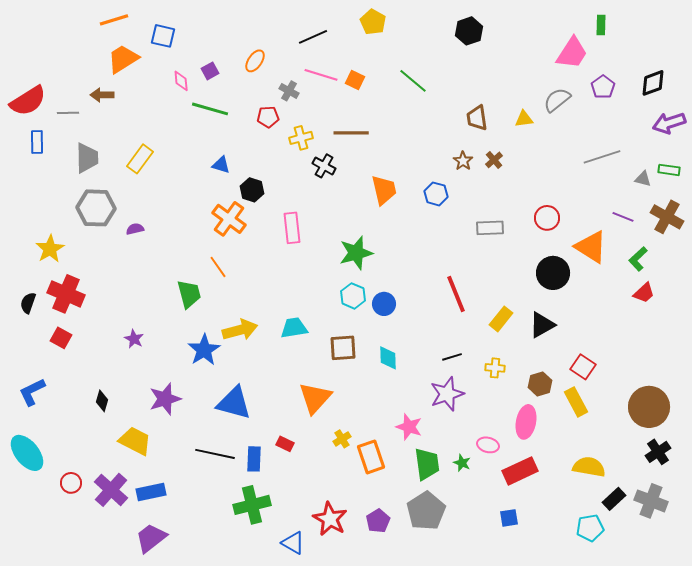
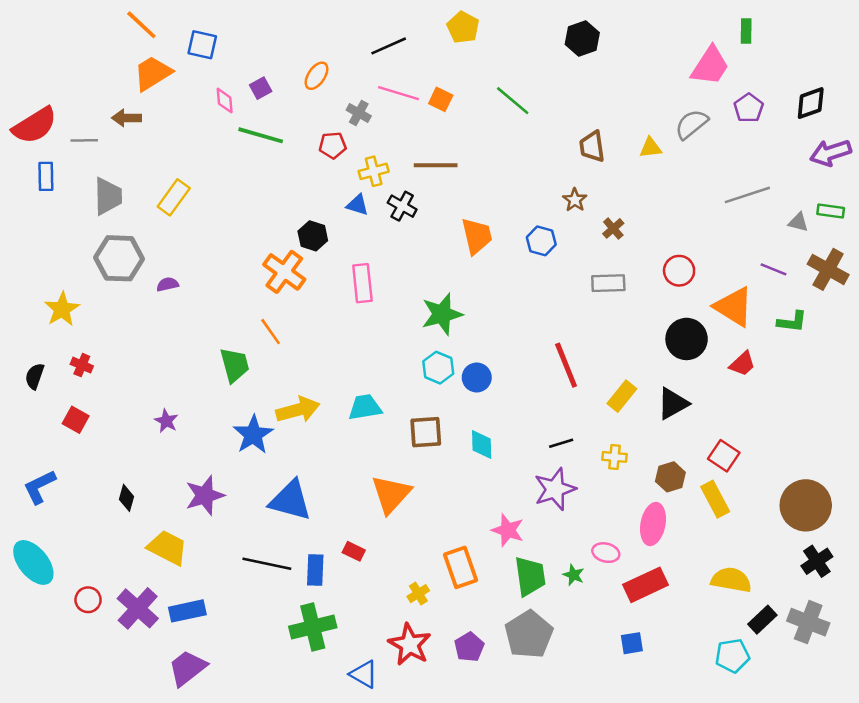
orange line: (114, 20) -> (141, 25), turned 60
brown cross: (494, 160) -> (613, 228), moved
blue triangle: (221, 165) -> (357, 205), moved
green L-shape: (638, 259) -> (792, 322), turned -130
red trapezoid: (644, 293) -> (742, 364), moved
red cross: (66, 294) -> (82, 365), size x0.5
yellow cross: (342, 439) -> (418, 594), moved

